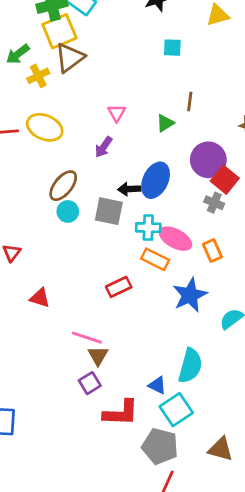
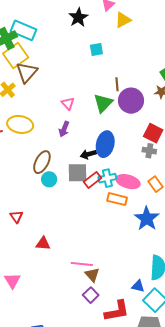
green triangle: (165, 123) -> (103, 103), size x1.5
purple circle: (208, 160) -> (131, 101), moved
red rectangle: (119, 287) -> (93, 180), moved

